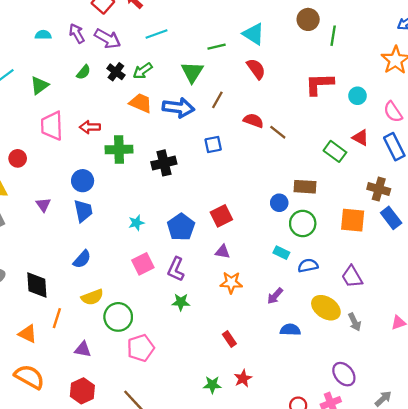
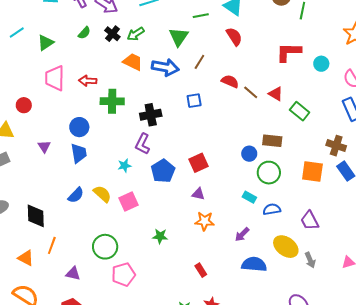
red triangle: (360, 138) -> (276, 94), moved
purple L-shape: (176, 269) -> (143, 144), moved
yellow semicircle: (92, 297) -> (102, 194), moved, turned -120
blue semicircle: (290, 330) -> (254, 264), size x1.4

